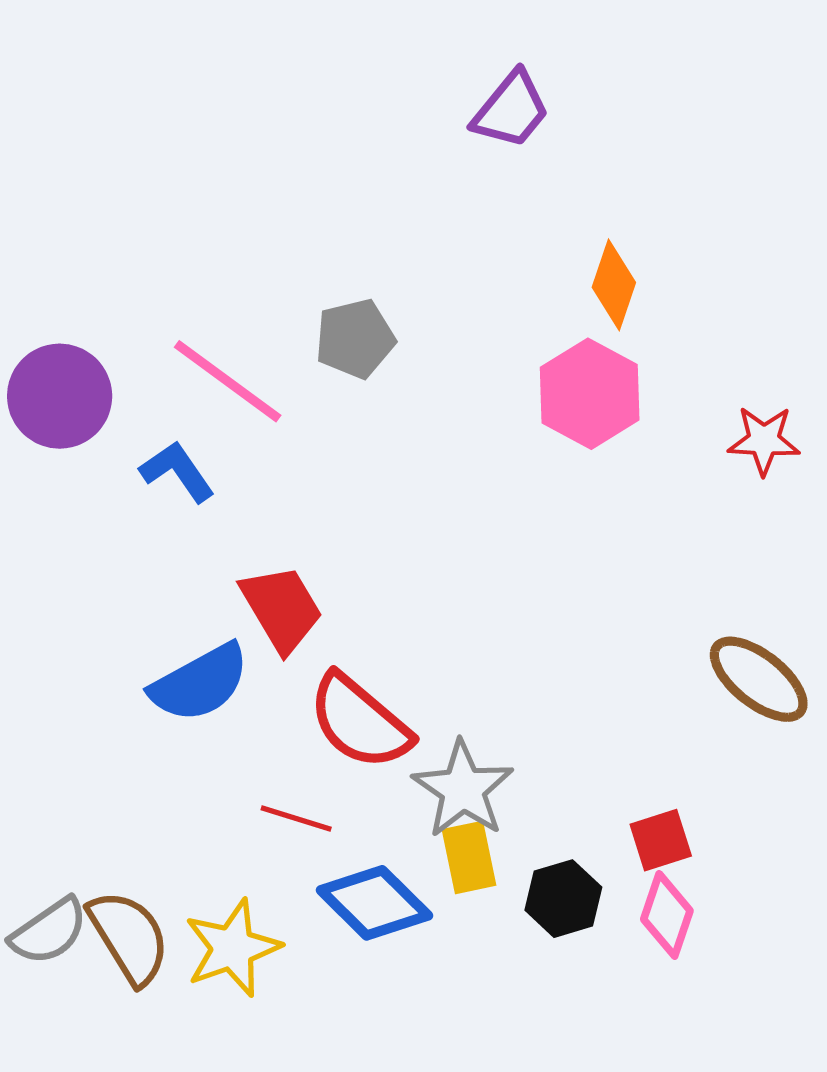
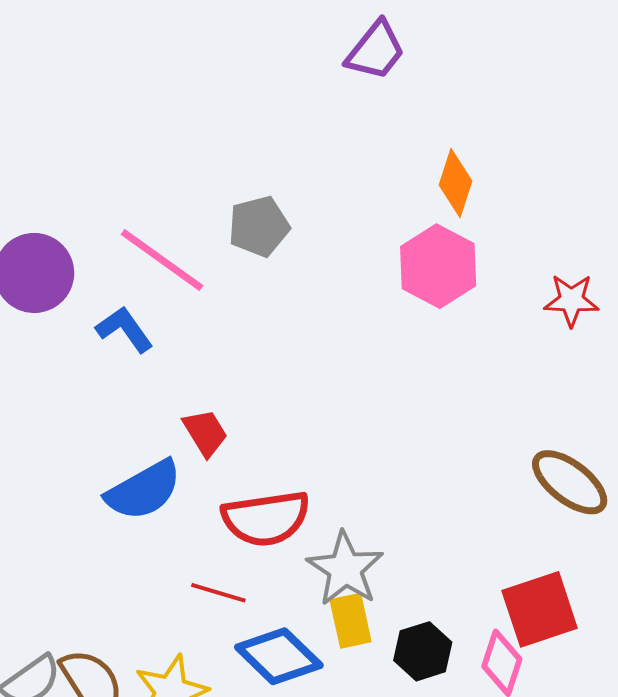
red trapezoid: (281, 609) -> (205, 433), size x0.7
red semicircle: (360, 722) -> (266, 518), turned -48
red square: (661, 840) -> (540, 609), moved, size x1.6

